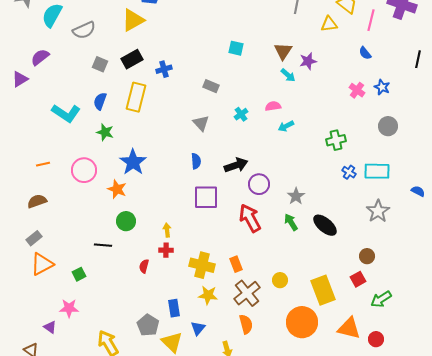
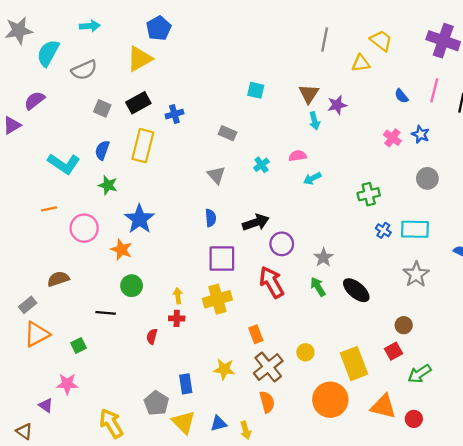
pink line: (371, 20) -> (434, 90), moved
cyan arrow: (288, 75) -> (314, 121), turned 35
orange line: (43, 164) -> (49, 209), moved
brown semicircle: (37, 201) -> (58, 279), moved
yellow cross: (202, 265) -> (217, 299), moved, turned -30
blue triangle: (198, 328) -> (219, 423), moved, turned 35

